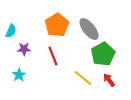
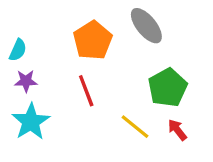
gray ellipse: (89, 29) -> (146, 26), moved
purple star: (24, 49) -> (26, 81), moved
cyan star: (19, 75) -> (31, 122), size x1.6

